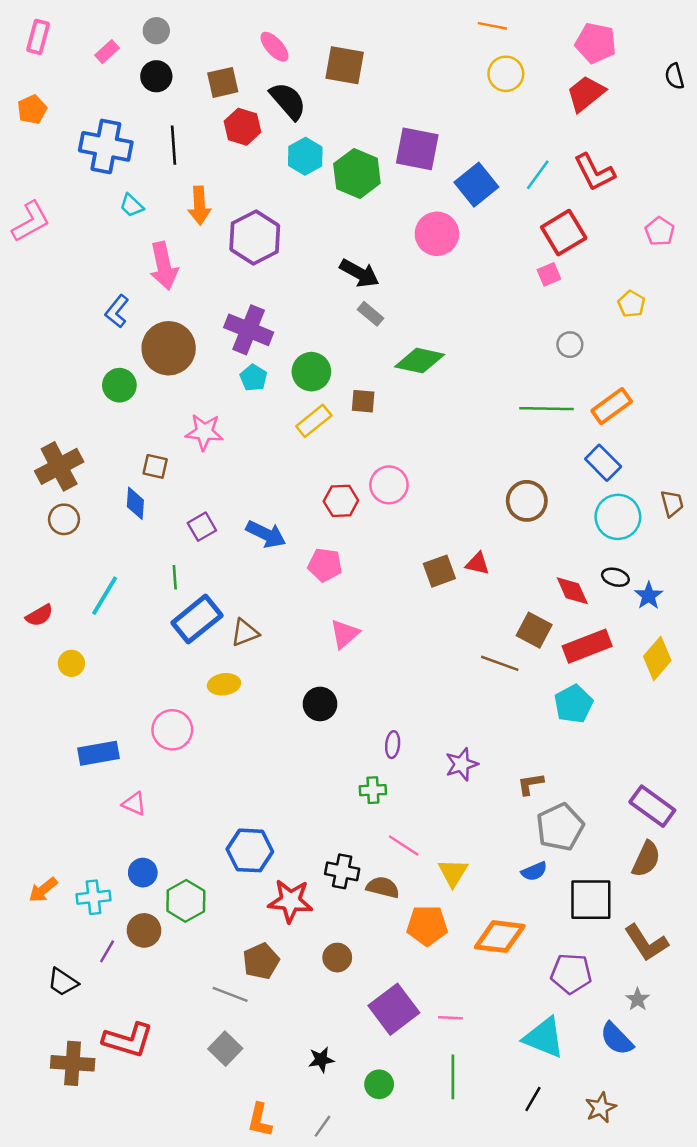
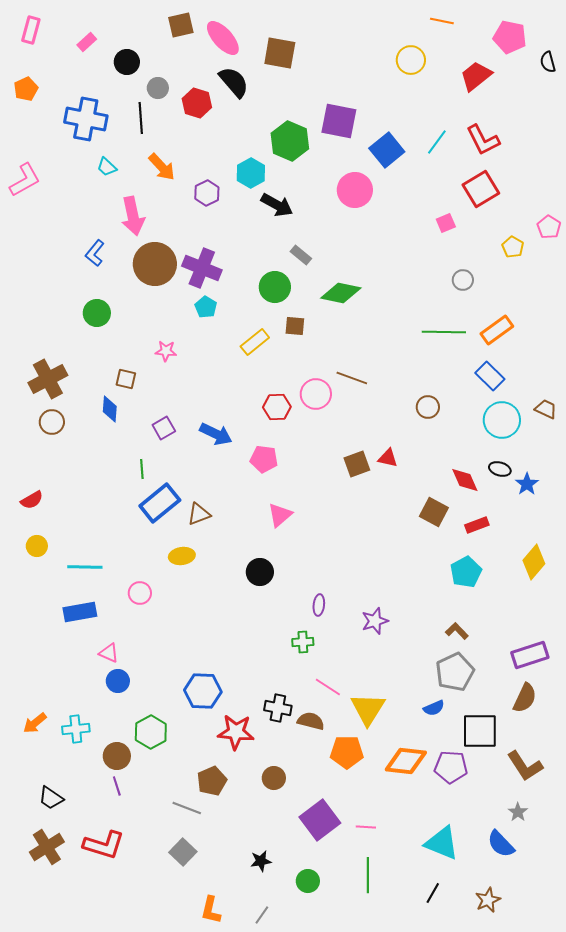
orange line: (492, 26) -> (442, 21), moved
gray circle: (156, 31) -> (158, 88), moved
pink pentagon: (596, 43) -> (510, 37), moved
pink ellipse: (274, 47) -> (223, 38), size x1.4
brown square: (223, 82) -> (181, 25), moved
cyan hexagon: (305, 156) -> (251, 173), moved
orange arrow: (199, 205) -> (162, 167), turned -40
pink pentagon: (660, 231) -> (549, 227), moved
red square: (564, 233) -> (481, 189), moved
purple hexagon: (255, 237) -> (207, 193), size x0.6
black arrow: (359, 273) -> (277, 205), moved
brown circle: (169, 348) -> (155, 264), moved
green circle: (311, 372) -> (275, 287), moved
pink star: (204, 432) -> (166, 351), size x0.7
brown circle: (527, 501) -> (428, 407), size x0.7
brown trapezoid: (672, 503) -> (546, 409), turned -50
cyan line: (105, 596) -> (85, 567), moved, turned 60
red rectangle: (587, 646) -> (477, 525), size x0.6
yellow diamond: (657, 658) -> (534, 562), moved
yellow circle: (71, 663) -> (37, 546), moved
brown line: (500, 663) -> (352, 378), moved
pink circle: (172, 730) -> (140, 593), size x0.7
brown L-shape: (530, 784) -> (457, 631), moved, turned 55
purple rectangle: (652, 806) -> (530, 655), turned -54
blue circle: (143, 873) -> (118, 681), moved
yellow triangle: (453, 873) -> (368, 709), size x1.4
purple line: (107, 951) -> (117, 786), moved, turned -48
purple pentagon: (571, 974) -> (451, 767), moved
brown cross: (73, 1063) -> (47, 847), moved, turned -36

